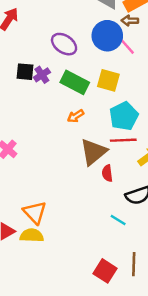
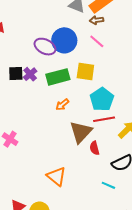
blue circle: (107, 36) -> (64, 40), moved
green rectangle: (75, 82) -> (58, 77), turned -35
orange triangle: (35, 212) -> (56, 176), moved

